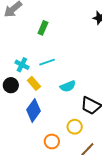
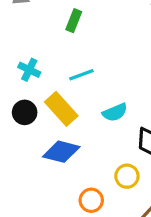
cyan cross: (22, 65) -> (29, 70), moved
yellow rectangle: (34, 83) -> (61, 109), size x1.5
blue diamond: (33, 110) -> (61, 152), turned 70

